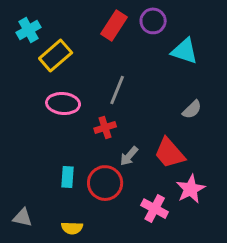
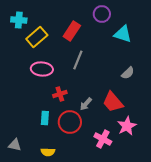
red rectangle: (114, 25) -> (72, 31), moved
cyan cross: (29, 30) -> (19, 20), turned 35
red cross: (105, 128) -> (60, 94), moved

